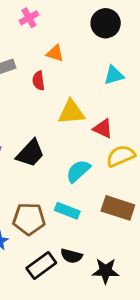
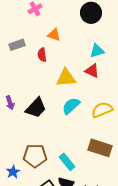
red triangle: (103, 129) -> (92, 71), moved
cyan semicircle: (78, 171) -> (71, 106), moved
cyan rectangle: (67, 211) -> (67, 162), moved, turned 30

